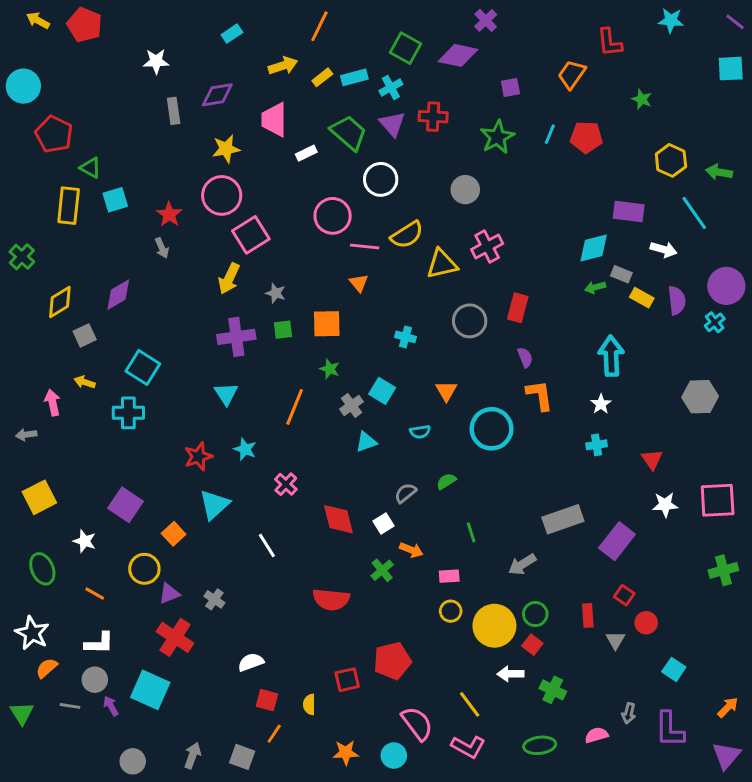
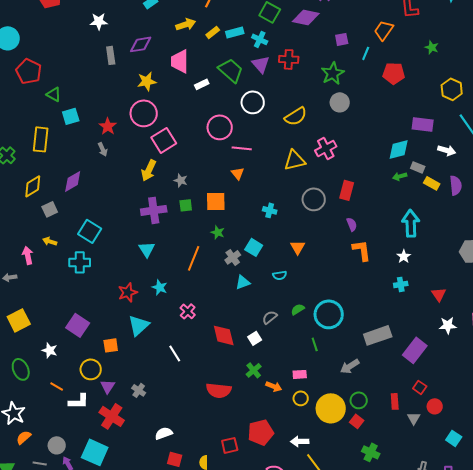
cyan cross: (391, 88) -> (260, 39), turned -35
cyan line: (550, 134) -> (366, 53), moved
gray circle: (465, 190) -> (340, 102), moved
yellow rectangle: (69, 206) -> (41, 139), moved
yellow semicircle: (407, 235) -> (296, 116), moved
cyan circle: (492, 429) -> (329, 314), moved
orange square: (174, 534) -> (111, 345), turned 35
orange arrow: (411, 550) -> (274, 386), moved
purple triangle: (169, 594) -> (108, 386), turned -35
white L-shape: (99, 643) -> (79, 401), moved
white arrow: (510, 674) -> (300, 441), moved

